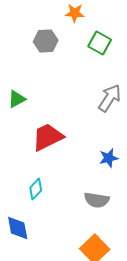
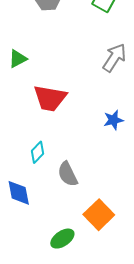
red trapezoid: (48, 137) -> (50, 98), turned -144
gray semicircle: (97, 200) -> (68, 174), moved, turned 55

